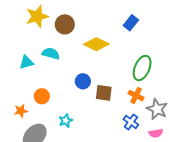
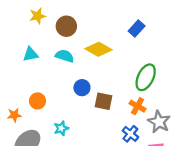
yellow star: (37, 16) -> (38, 16), size x0.7
cyan semicircle: (51, 54) -> (65, 56), moved
cyan triangle: (26, 62) -> (31, 54), moved

